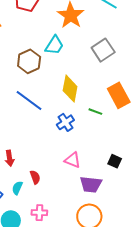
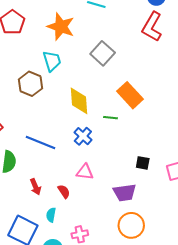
cyan trapezoid: (54, 45) -> (52, 61), turned -35
blue line: (29, 100) -> (41, 142), moved
pink triangle: (73, 160) -> (85, 172), moved
red semicircle: (35, 177) -> (64, 191), moved

